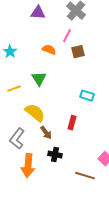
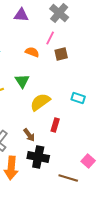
cyan rectangle: (87, 96) -> (78, 98), moved
yellow semicircle: (35, 113) -> (40, 102), moved, turned -75
black cross: (55, 155) -> (38, 157), size x1.5

